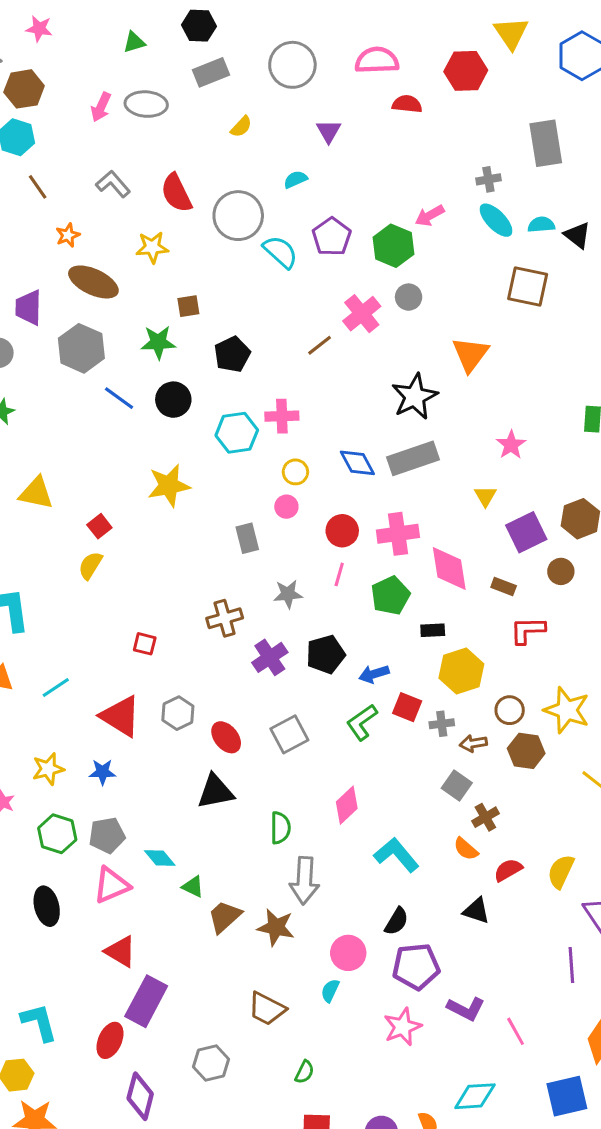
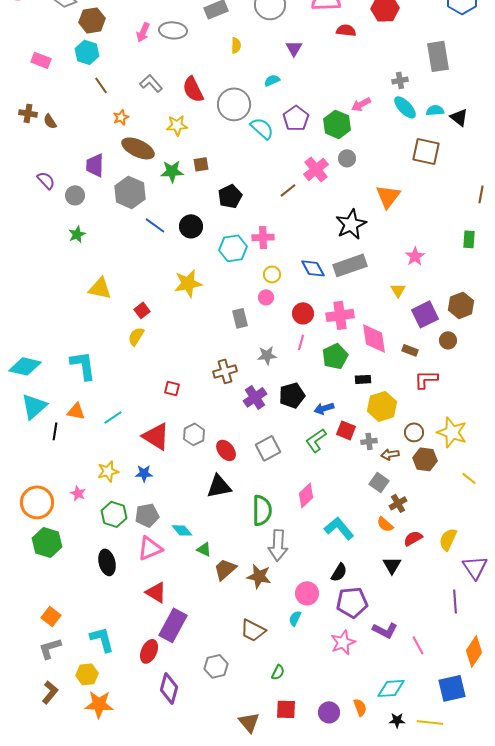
yellow semicircle: (241, 127) -> (236, 45), turned -42
green star: (158, 342) -> (172, 171), moved
green semicircle: (280, 828) -> (262, 510), size x1.4
black triangle: (476, 911) -> (392, 565), turned 42

